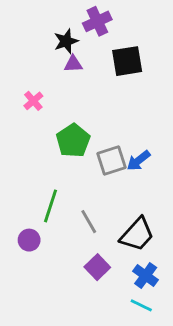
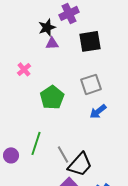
gray square: (112, 161) -> (91, 84), moved
black trapezoid: (137, 234) -> (80, 164), moved
purple circle: (29, 240) -> (11, 155), moved

